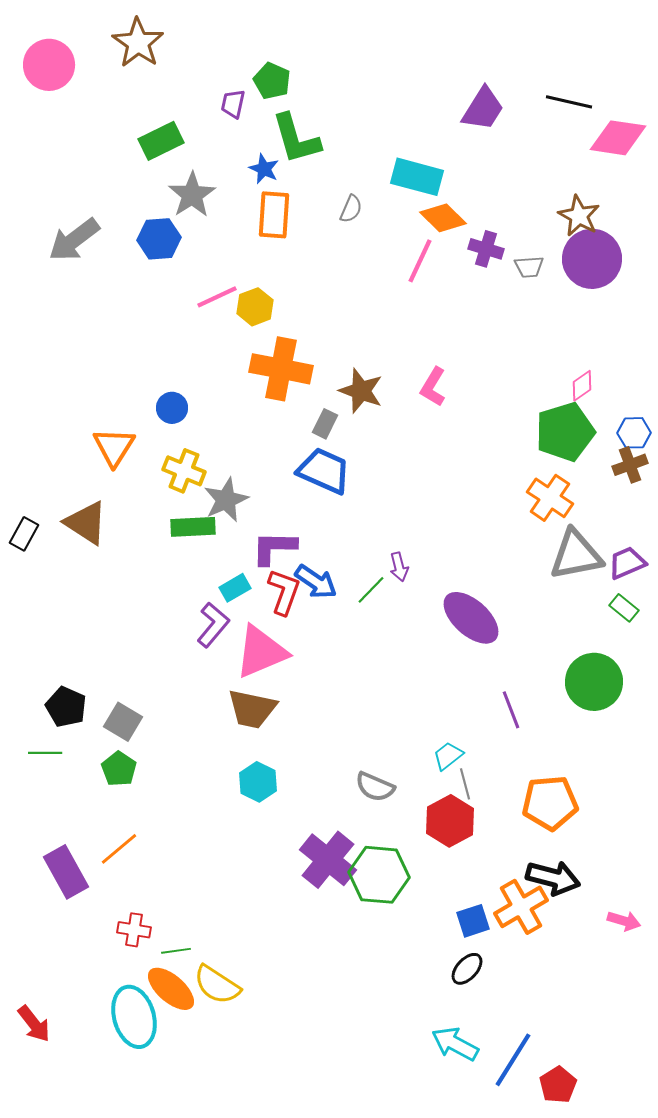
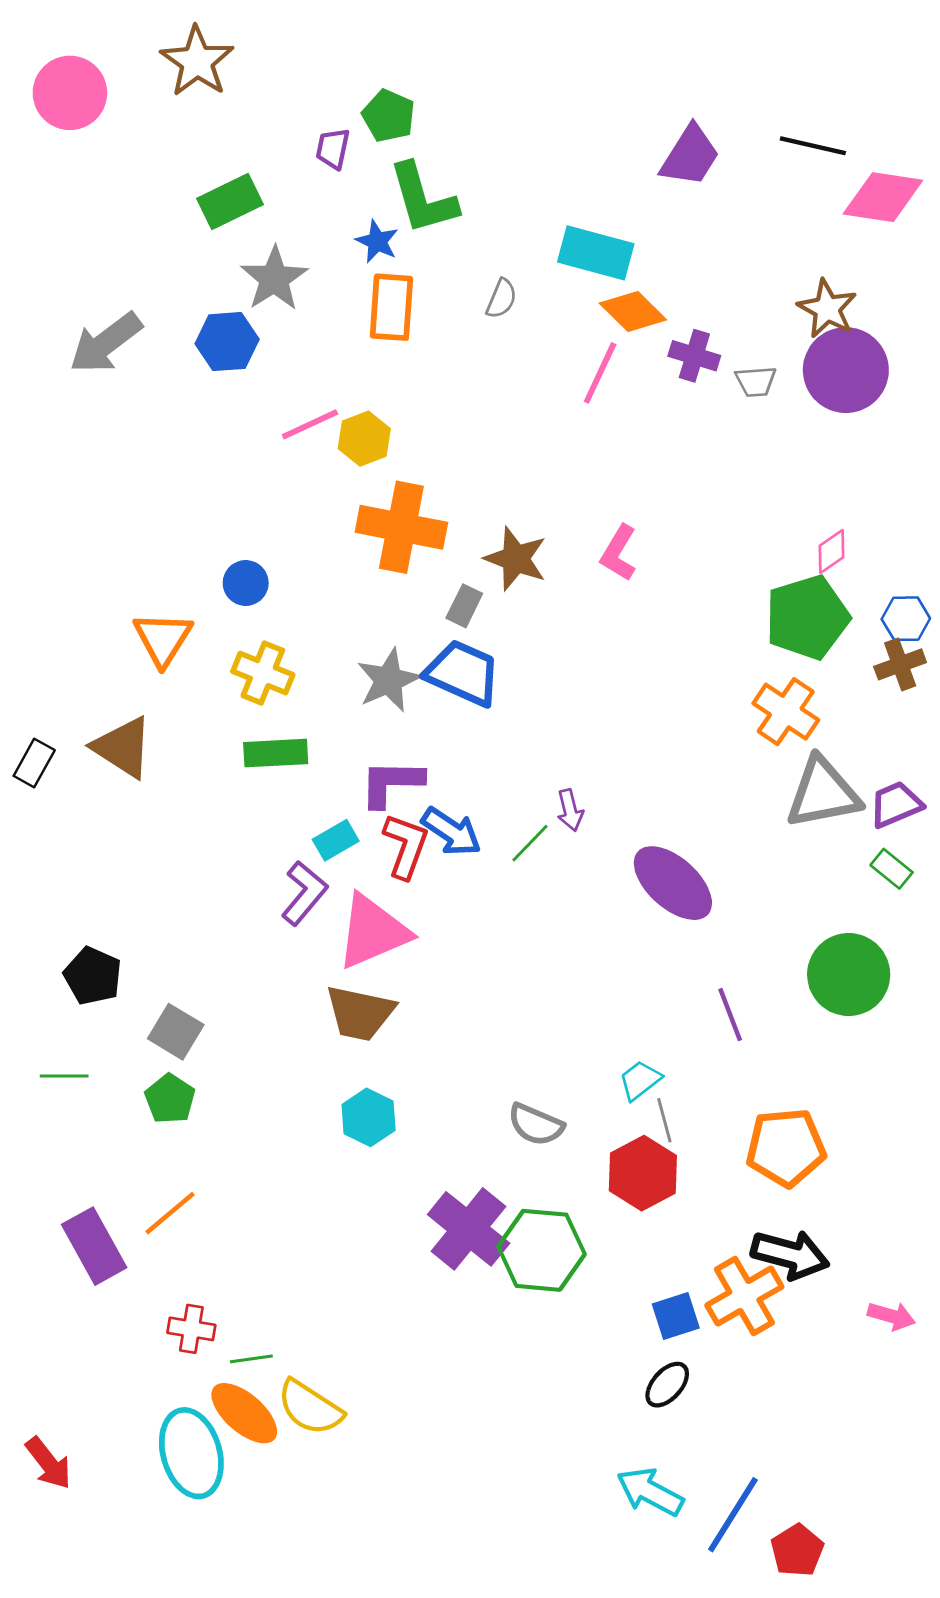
gray star: (226, 500) -> (389, 680), moved
black pentagon: (66, 707) -> (93, 976), moved

